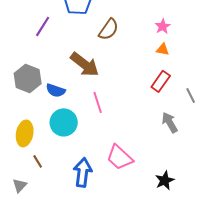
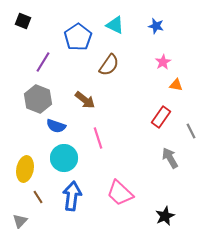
orange triangle: (163, 49) -> (176, 85), moved
brown arrow: (85, 64) -> (85, 100), size x0.7
gray hexagon: (28, 78) -> (38, 99), moved
blue arrow: (83, 172) -> (72, 196), moved

